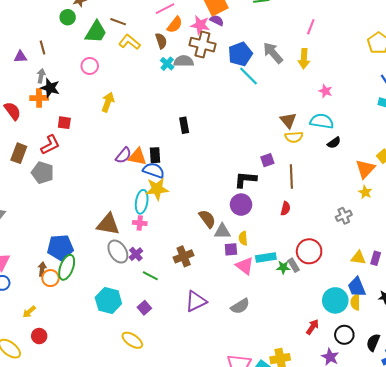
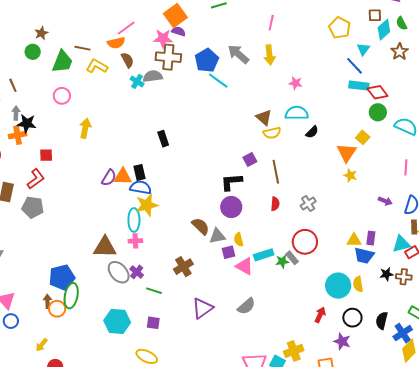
orange semicircle: (175, 25) -> (116, 43), moved, turned 48
gray cross: (344, 216) -> (308, 203), moved
blue trapezoid: (357, 287) -> (364, 256), moved, turned -45
purple square: (144, 308) -> (153, 323), turned -32

